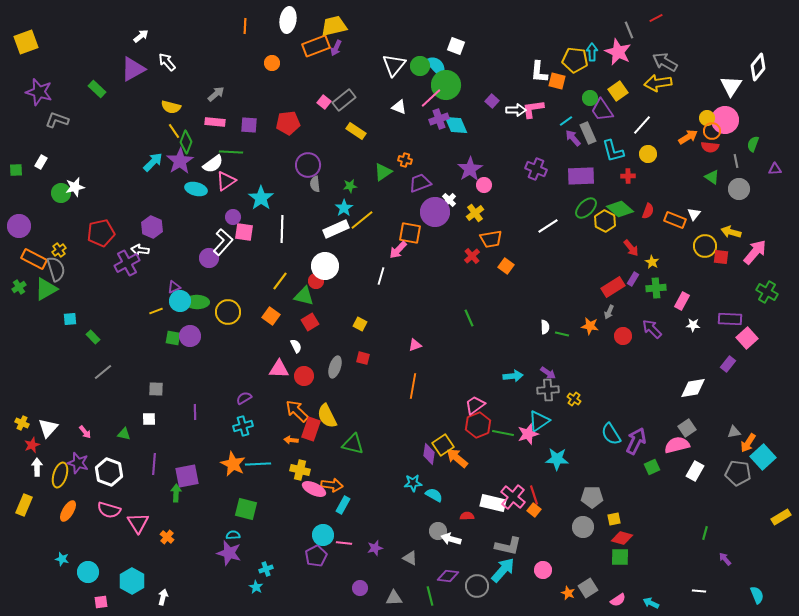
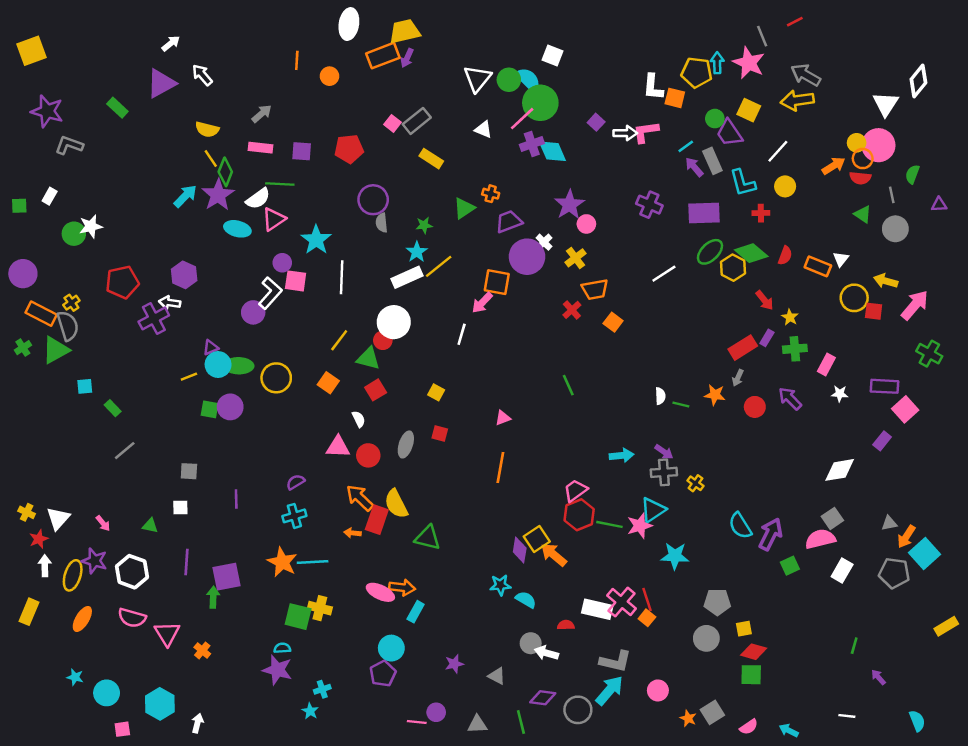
orange line: (245, 26) -> (297, 60), moved
yellow square: (618, 91) -> (749, 110), turned -30
yellow cross: (300, 470) -> (320, 608), moved
pink line: (344, 543) -> (417, 722), moved

